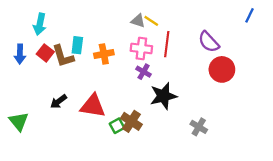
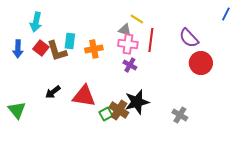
gray triangle: (138, 21) -> (125, 30), moved
black star: (163, 96) -> (137, 102), moved

